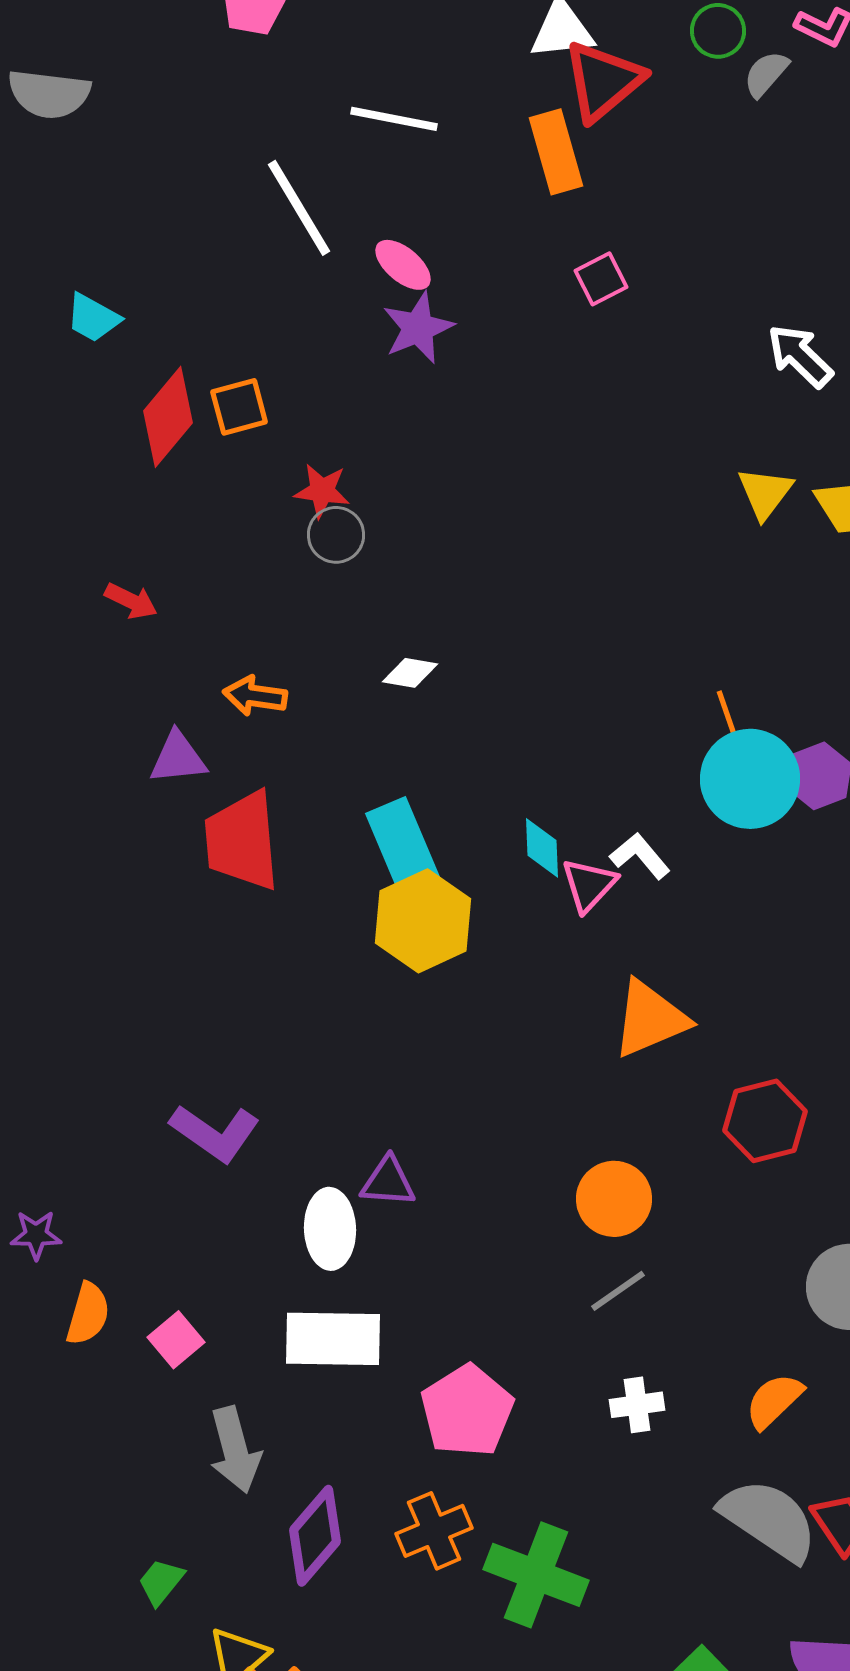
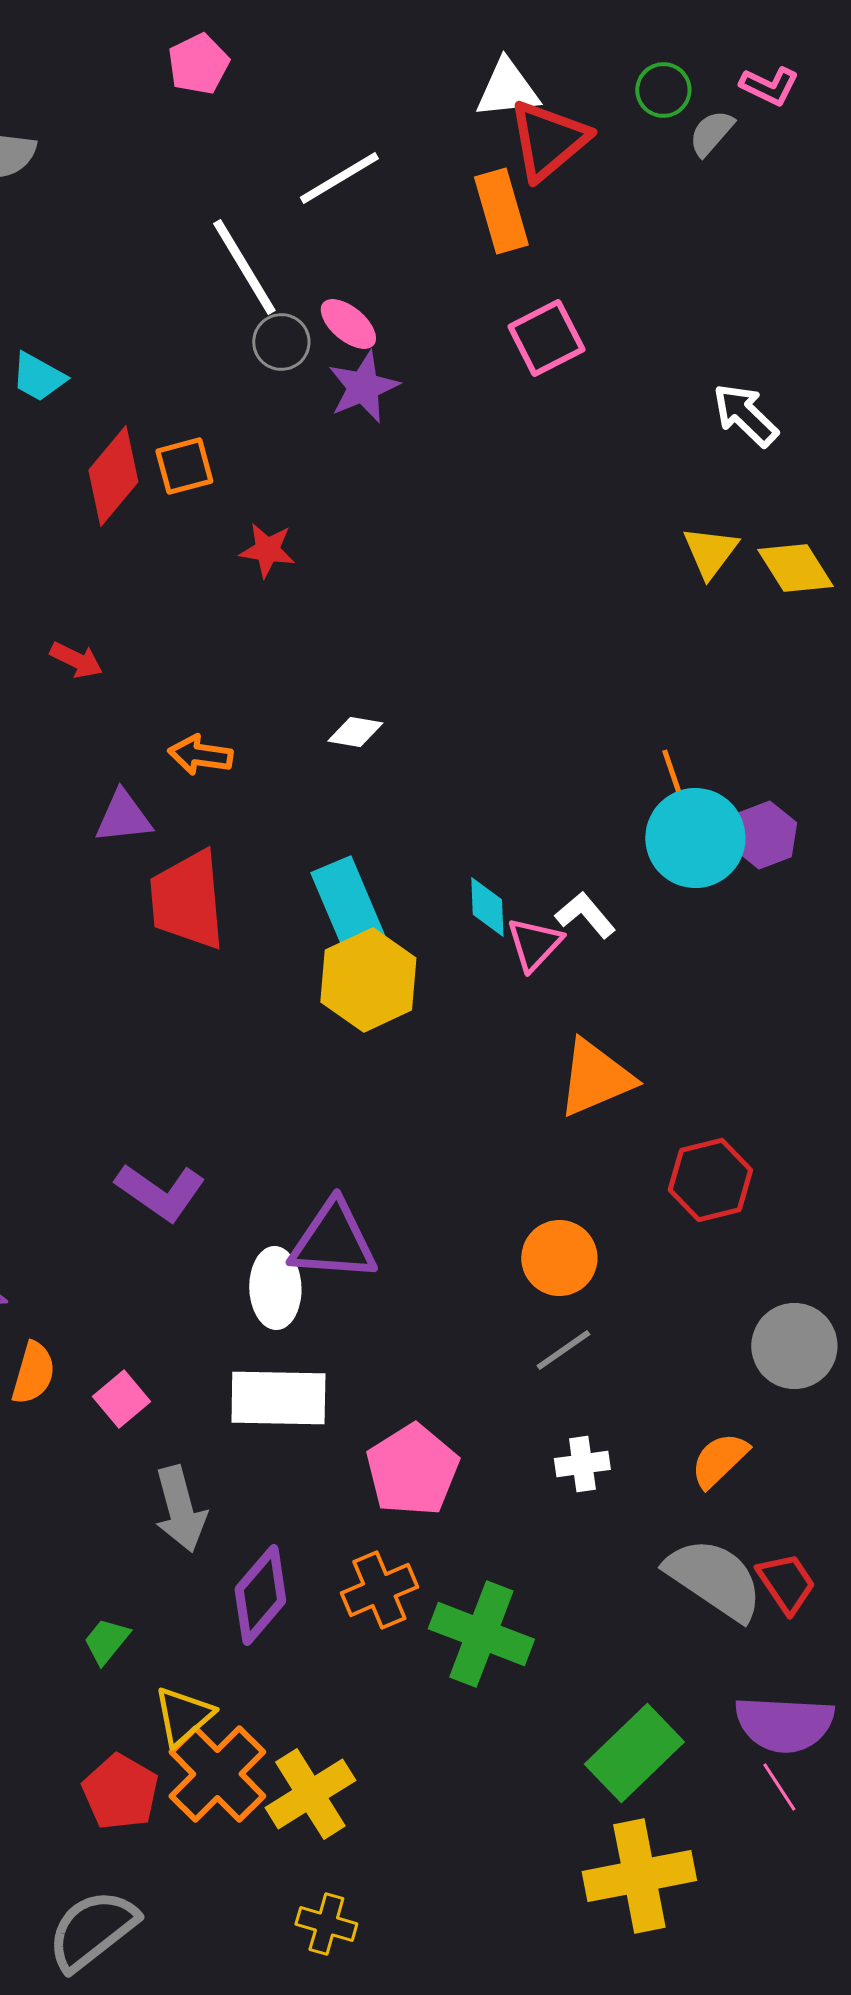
white line: (394, 119) -> (339, 178), turned -42
pink square: (601, 279) -> (546, 338), size x1.4
gray circle: (336, 535) -> (281, 342), moved
purple triangle: (388, 1182) -> (333, 1241), size x1.6

